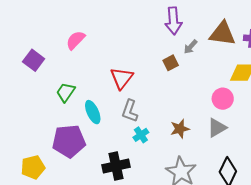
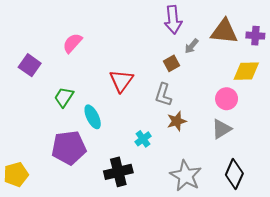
gray L-shape: (130, 111) -> (163, 95), moved
brown star: (180, 129) -> (177, 121), moved
yellow pentagon: (33, 167) -> (16, 174), moved

